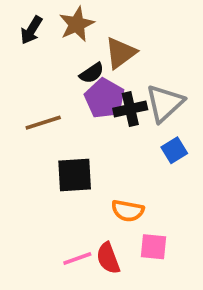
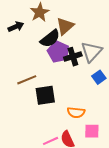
black arrow: (31, 30) -> (16, 27), moved, turned -140
black semicircle: (92, 73) -> (50, 39), size x1.5
brown line: (43, 123) -> (27, 80), moved

